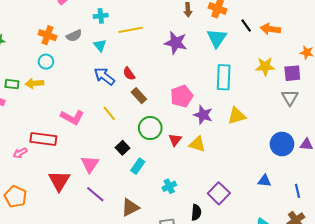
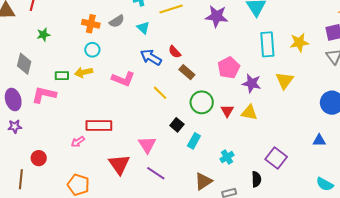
yellow star: (265, 66) -> (299, 42), moved
yellow triangle: (237, 116) -> (285, 80), turned -30
pink L-shape: (72, 117) -> (123, 79), moved
brown triangle: (130, 207) -> (203, 181), moved

